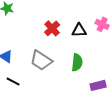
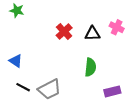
gray trapezoid: (41, 60) -> (49, 89), moved, turned -60

